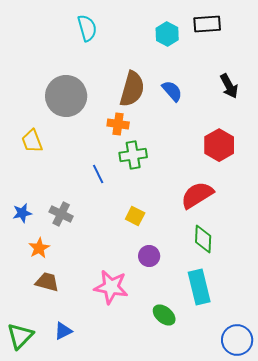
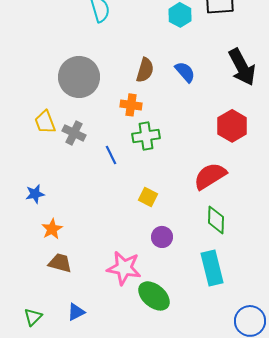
black arrow: (229, 86) -> (242, 67), size x1.5
brown semicircle: (132, 89) -> (145, 70), size x0.7
gray cross: (61, 214) -> (74, 133), moved
green ellipse: (164, 315) -> (154, 296), moved, size x1.4
green triangle: (20, 336) -> (33, 317), size x0.7

